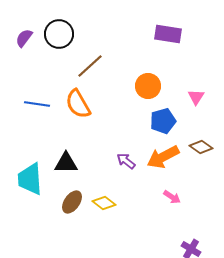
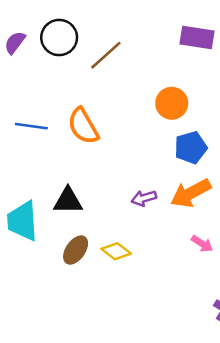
brown line: (90, 66) -> (106, 55), moved
purple arrow: (126, 161) -> (144, 198), turned -54

